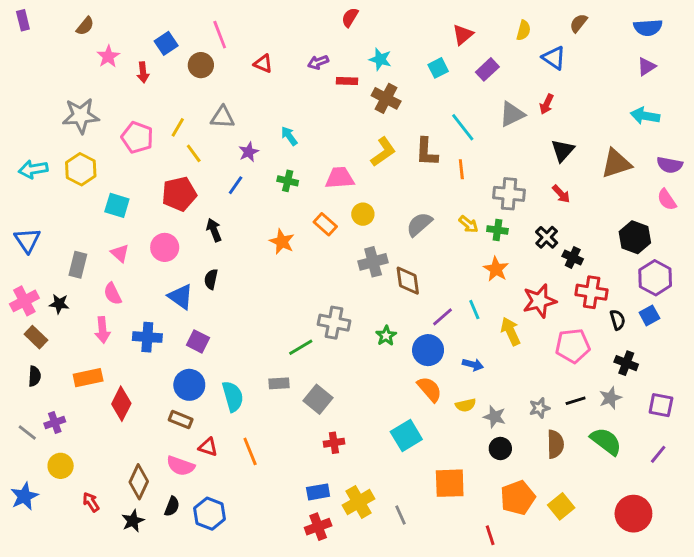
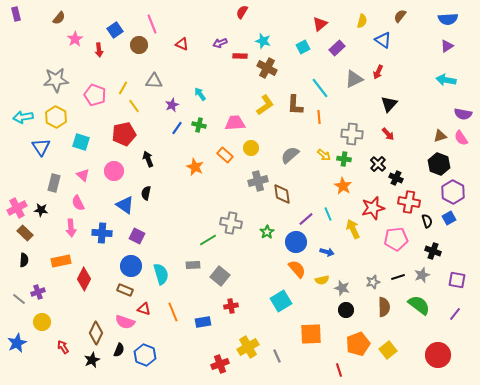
brown triangle: (616, 163) -> (440, 136), moved, size x0.6
blue line: (236, 185) -> (177, 128), moved
blue triangle: (27, 240) -> (41, 147), moved
blue rectangle: (318, 492) -> (203, 322), moved

